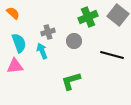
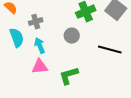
gray cross: (48, 32) -> (36, 22), moved
pink triangle: (15, 66) -> (40, 67), moved

